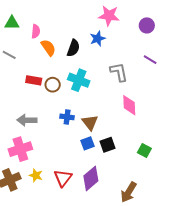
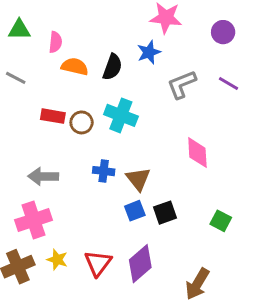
orange semicircle: (48, 48) -> (75, 67), turned -42
gray L-shape: (119, 72) -> (182, 84), moved, turned -100

